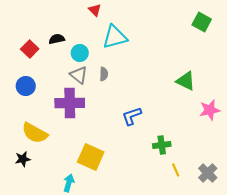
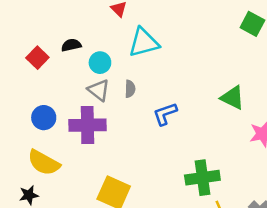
blue circle: (26, 86) -> (44, 118), moved
blue L-shape: (132, 116) -> (165, 114), moved
green cross: (162, 145) -> (202, 178), size x1.5

